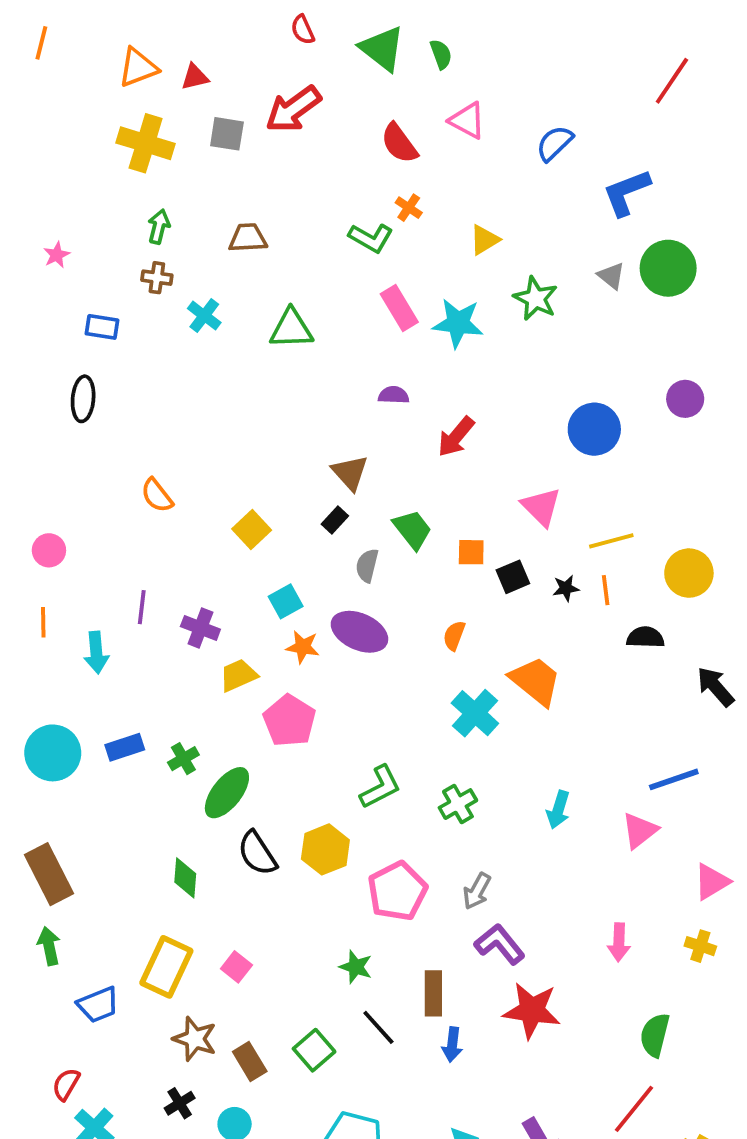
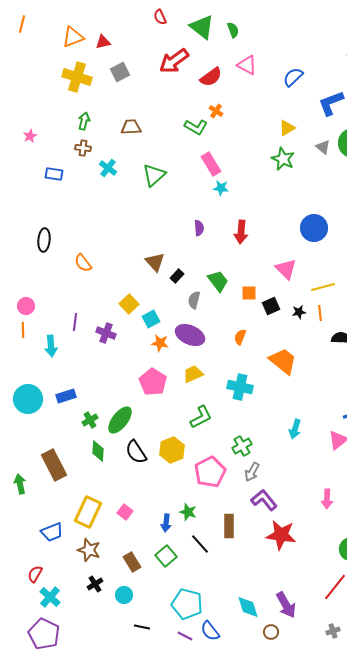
red arrow: (293, 109) -> (174, 61), moved
gray square: (227, 134) -> (120, 72), turned -36
red semicircle: (399, 143) -> (211, 77), turned -90
yellow triangle: (484, 240) -> (287, 128), moved
cyan star: (458, 323) -> (221, 188), moved, size x0.6
green triangle: (291, 329) -> (154, 175), turned -40
purple semicircle: (394, 395) -> (199, 228), moved, turned 84
black ellipse: (83, 399) -> (44, 240), moved
red arrow: (456, 437) -> (241, 232), turned -35
brown triangle: (350, 473) -> (155, 262), moved
yellow square: (252, 529) -> (129, 304), moved
pink circle: (49, 550) -> (26, 306), moved
yellow trapezoid: (238, 675) -> (193, 374), moved
cyan cross: (475, 713) -> (240, 387), moved, turned -30
green cross: (183, 759) -> (90, 420), moved
green cross: (458, 804) -> (242, 446), moved
brown rectangle: (49, 874) -> (54, 465), moved
green diamond: (185, 878) -> (98, 451), moved
green arrow: (49, 946) -> (20, 484), moved
brown star: (195, 1039) -> (89, 550), moved
blue arrow: (452, 1044) -> (166, 523), moved

